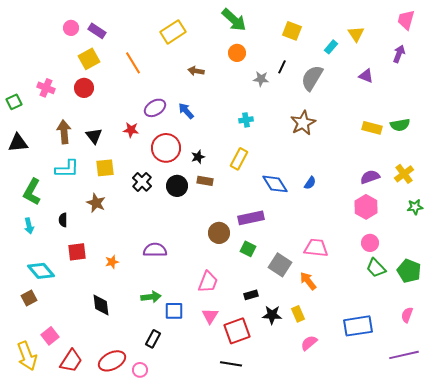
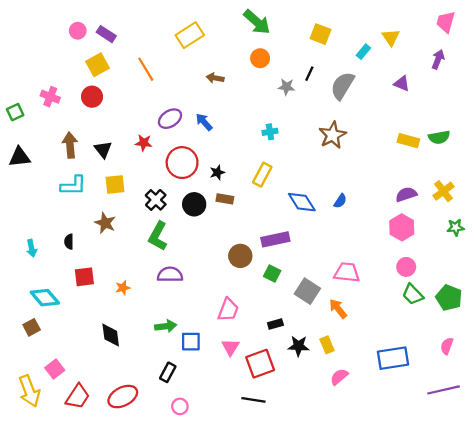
green L-shape: (32, 192) -> (158, 236), moved
pink circle: (140, 370) -> (180, 406), moved

